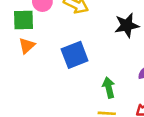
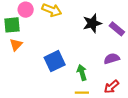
blue square: (75, 55) -> (55, 61), moved

